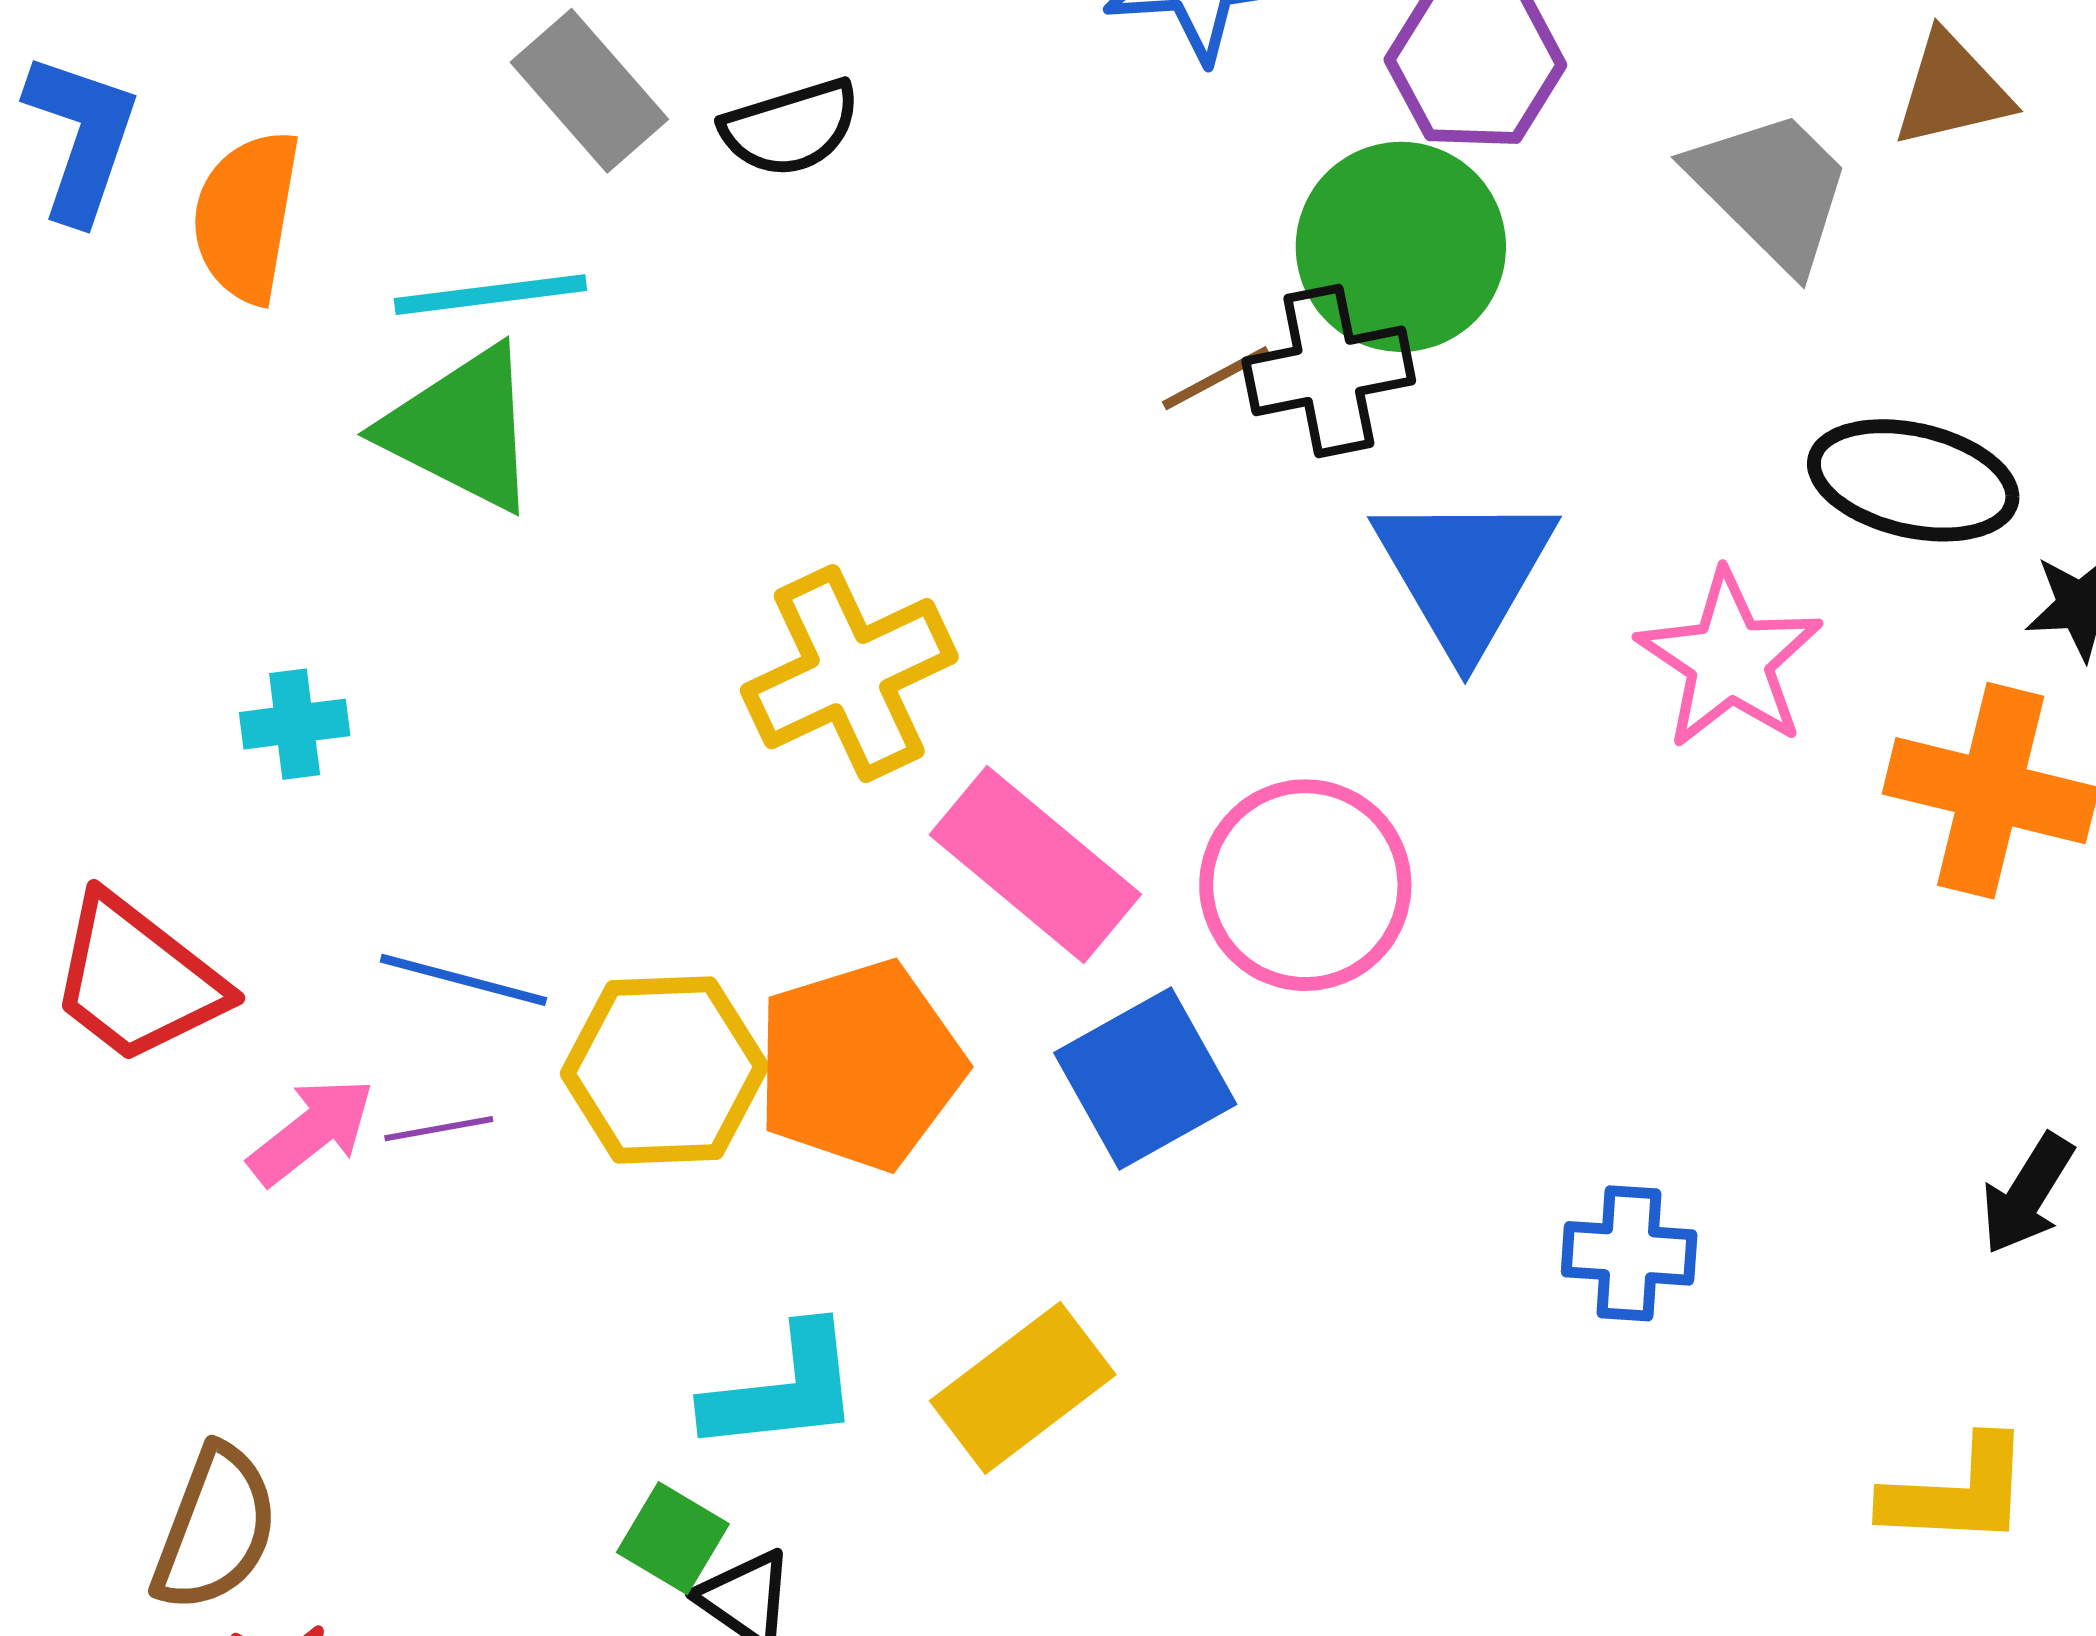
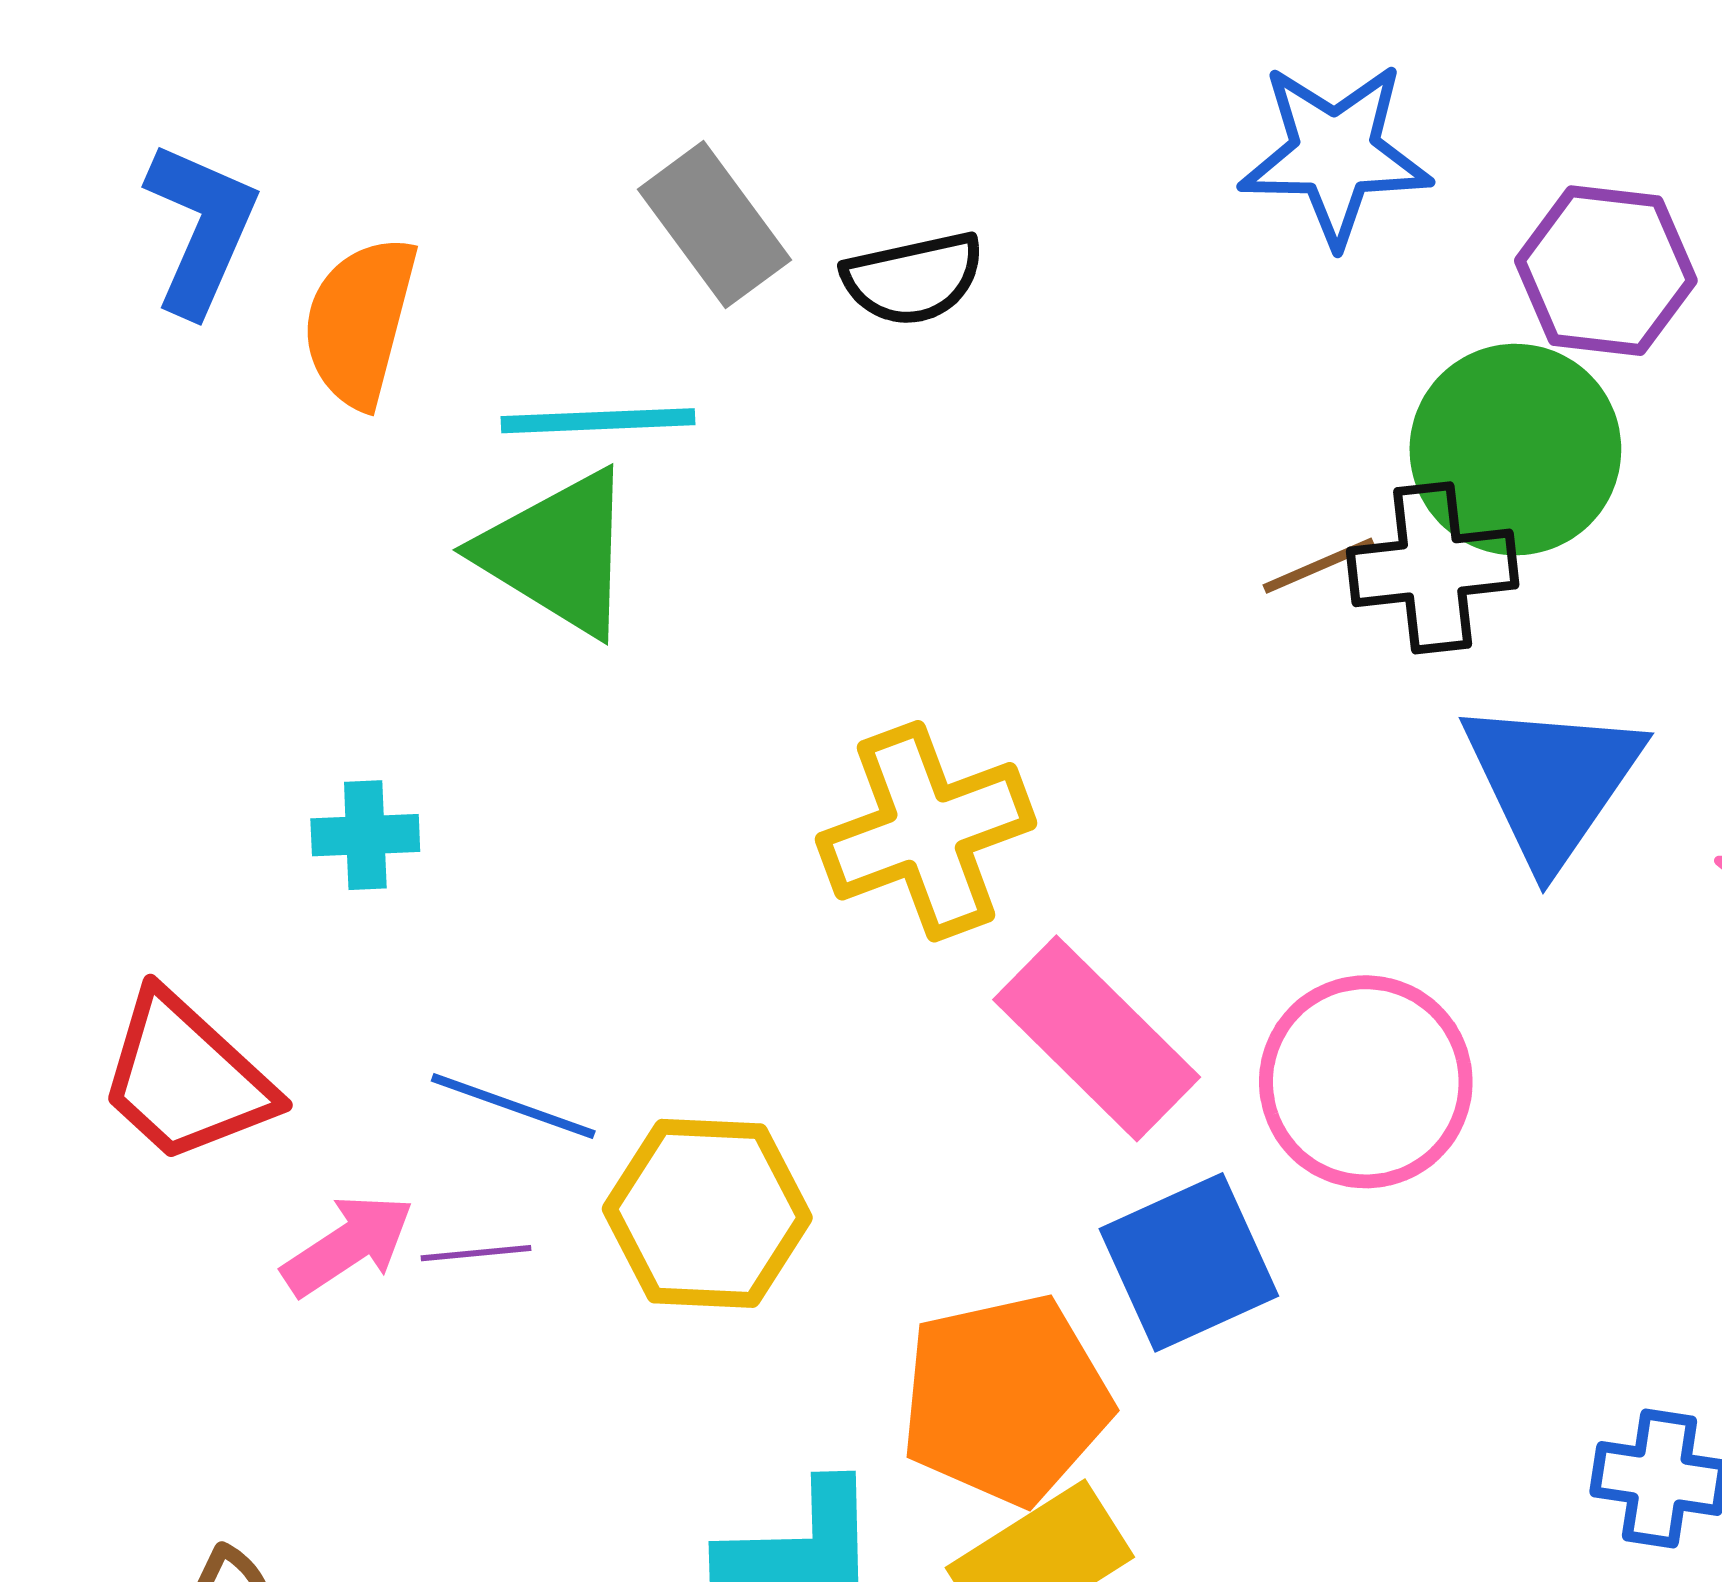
orange pentagon: (860, 1065) -> (1006, 1400), moved

